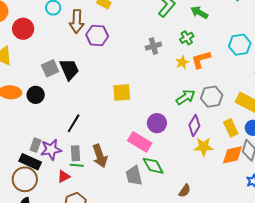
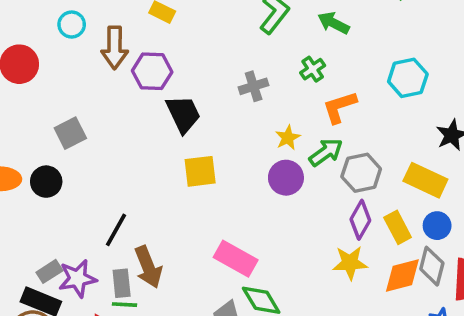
yellow star: (182, 62) -> (288, 138), moved
black trapezoid: (69, 69) -> (183, 114), moved
green arrow: (186, 97) -> (326, 152), moved
purple circle: (157, 123) -> (286, 178), moved
purple diamond: (194, 125) -> (360, 220), moved
gray rectangle: (36, 145) -> (49, 271), turned 40
brown arrow: (100, 156) -> (148, 267), moved

